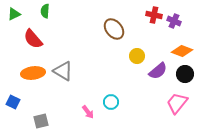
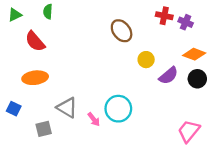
gray triangle: (63, 71) -> (67, 108), moved
cyan circle: (111, 102) -> (118, 109), size x1.6
pink trapezoid: (177, 103) -> (189, 131), moved

